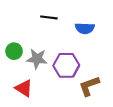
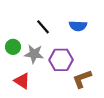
black line: (49, 17) -> (43, 27), moved, turned 42

